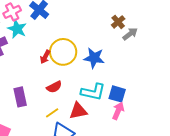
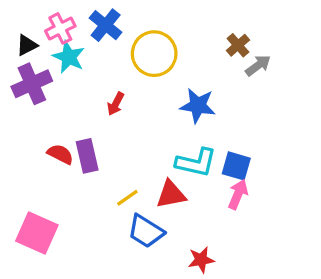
yellow circle: (63, 52) -> (154, 54), moved
red semicircle: (54, 87) -> (60, 154), moved, turned -126
purple rectangle: (20, 97) -> (87, 156), moved

